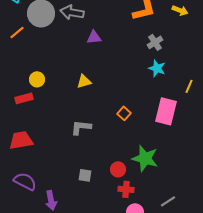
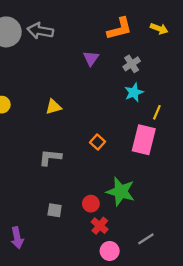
purple triangle: (94, 37) -> (91, 58), moved, turned -49
cyan star: (157, 68) -> (134, 92), turned 30
yellow line: (189, 86) -> (157, 112), moved
red cross: (126, 189) -> (100, 226), turned 35

